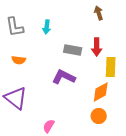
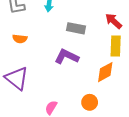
red arrow: (97, 47) -> (114, 21), moved, turned 132
orange circle: (99, 116) -> (90, 102), moved

